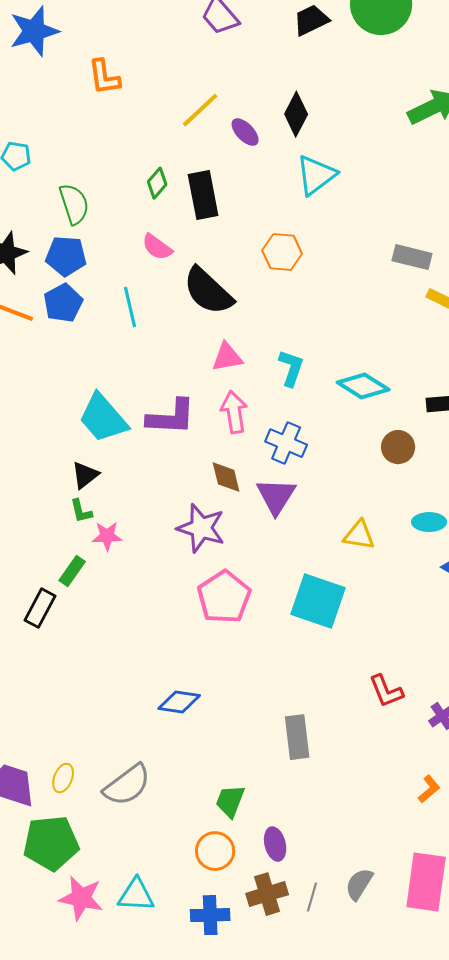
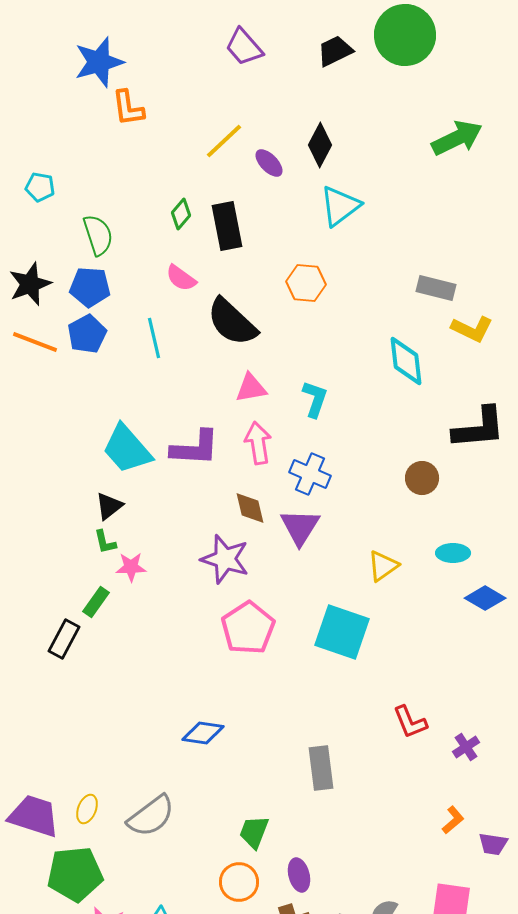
blue star: (34, 31) -> (99, 62), moved
cyan diamond: (363, 386) -> (406, 361), moved, turned 51
yellow triangle: (359, 535) -> (383, 566), turned -44

